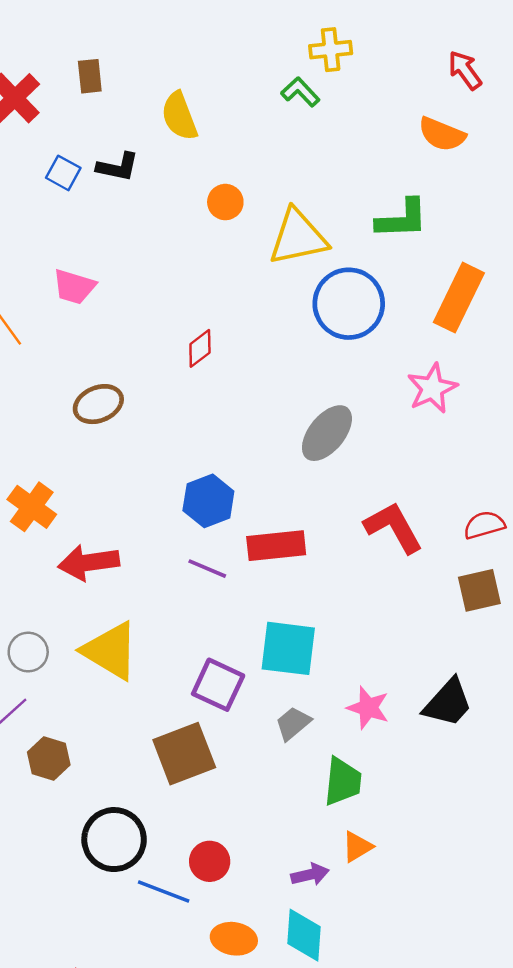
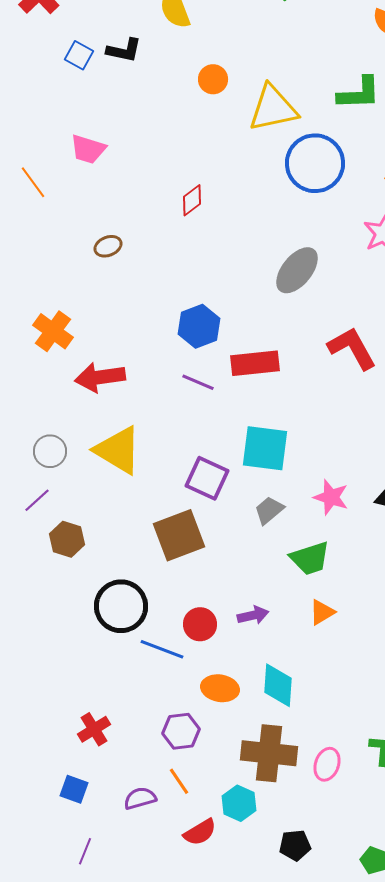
brown ellipse: (98, 404) -> (108, 246), size x0.7
green trapezoid: (343, 781) -> (310, 558), turned 66
purple arrow: (310, 875) -> (253, 615), moved

